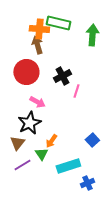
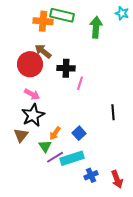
brown arrow: (37, 45) -> (43, 51), moved, turned -36
black cross: (62, 76) -> (66, 68), turned 30
pink arrow: (37, 102) -> (32, 94), moved
blue square: (92, 140) -> (79, 133), moved
purple line: (22, 165) -> (55, 157), moved

